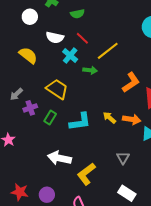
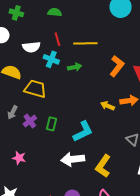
green semicircle: (77, 14) -> (55, 12), moved, turned -144
red line: (82, 38) -> (57, 39), turned 48
yellow line: (108, 51) -> (85, 43), turned 55
yellow trapezoid: (57, 89) -> (35, 89), moved
cyan L-shape: (80, 122) -> (83, 132), moved

